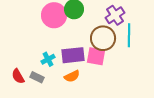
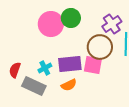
red semicircle: (18, 76) -> (15, 70), moved, turned 49
gray rectangle: (37, 77) -> (34, 86), size x1.6

